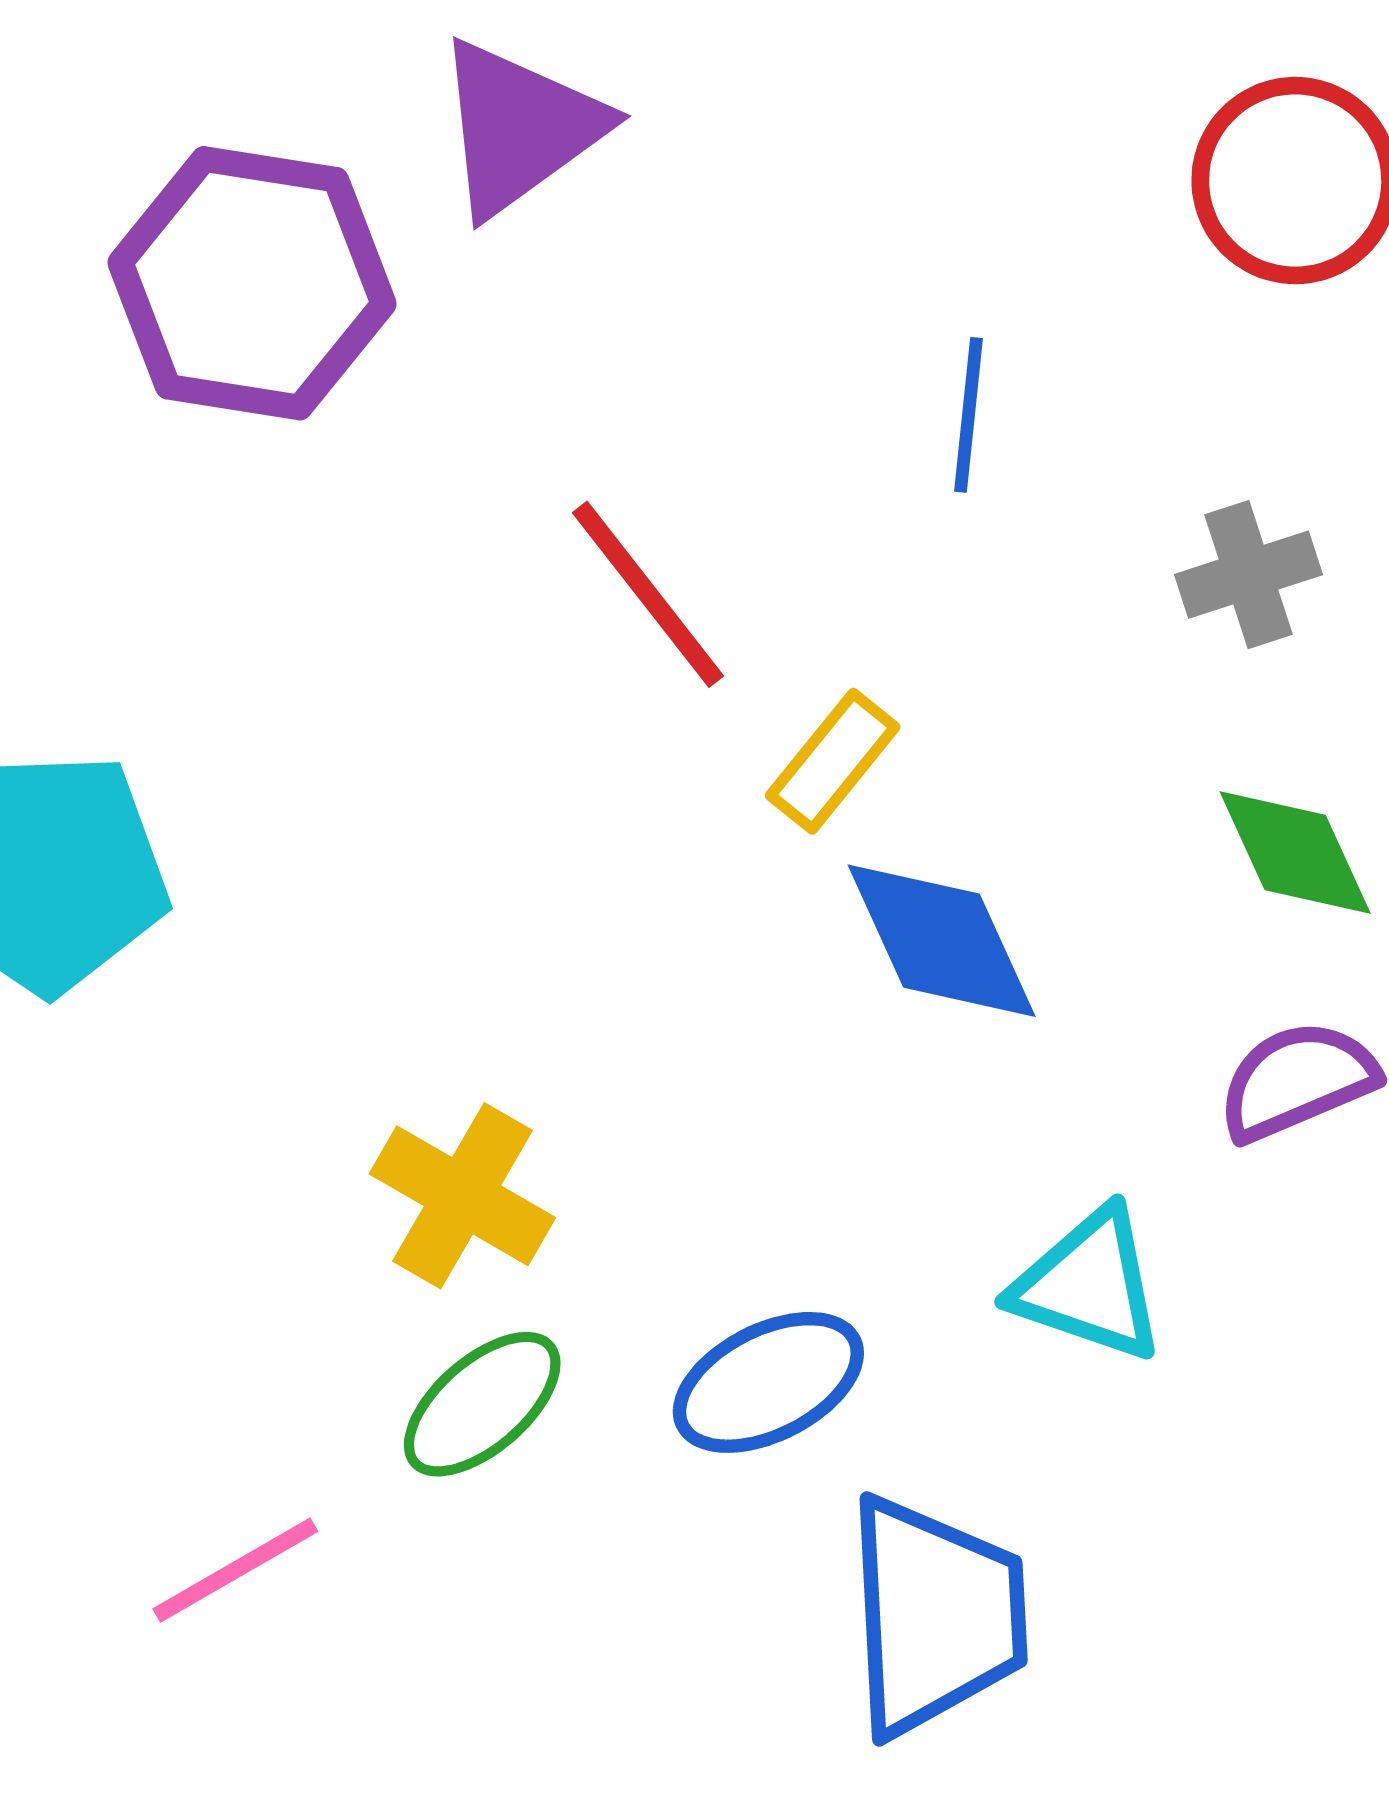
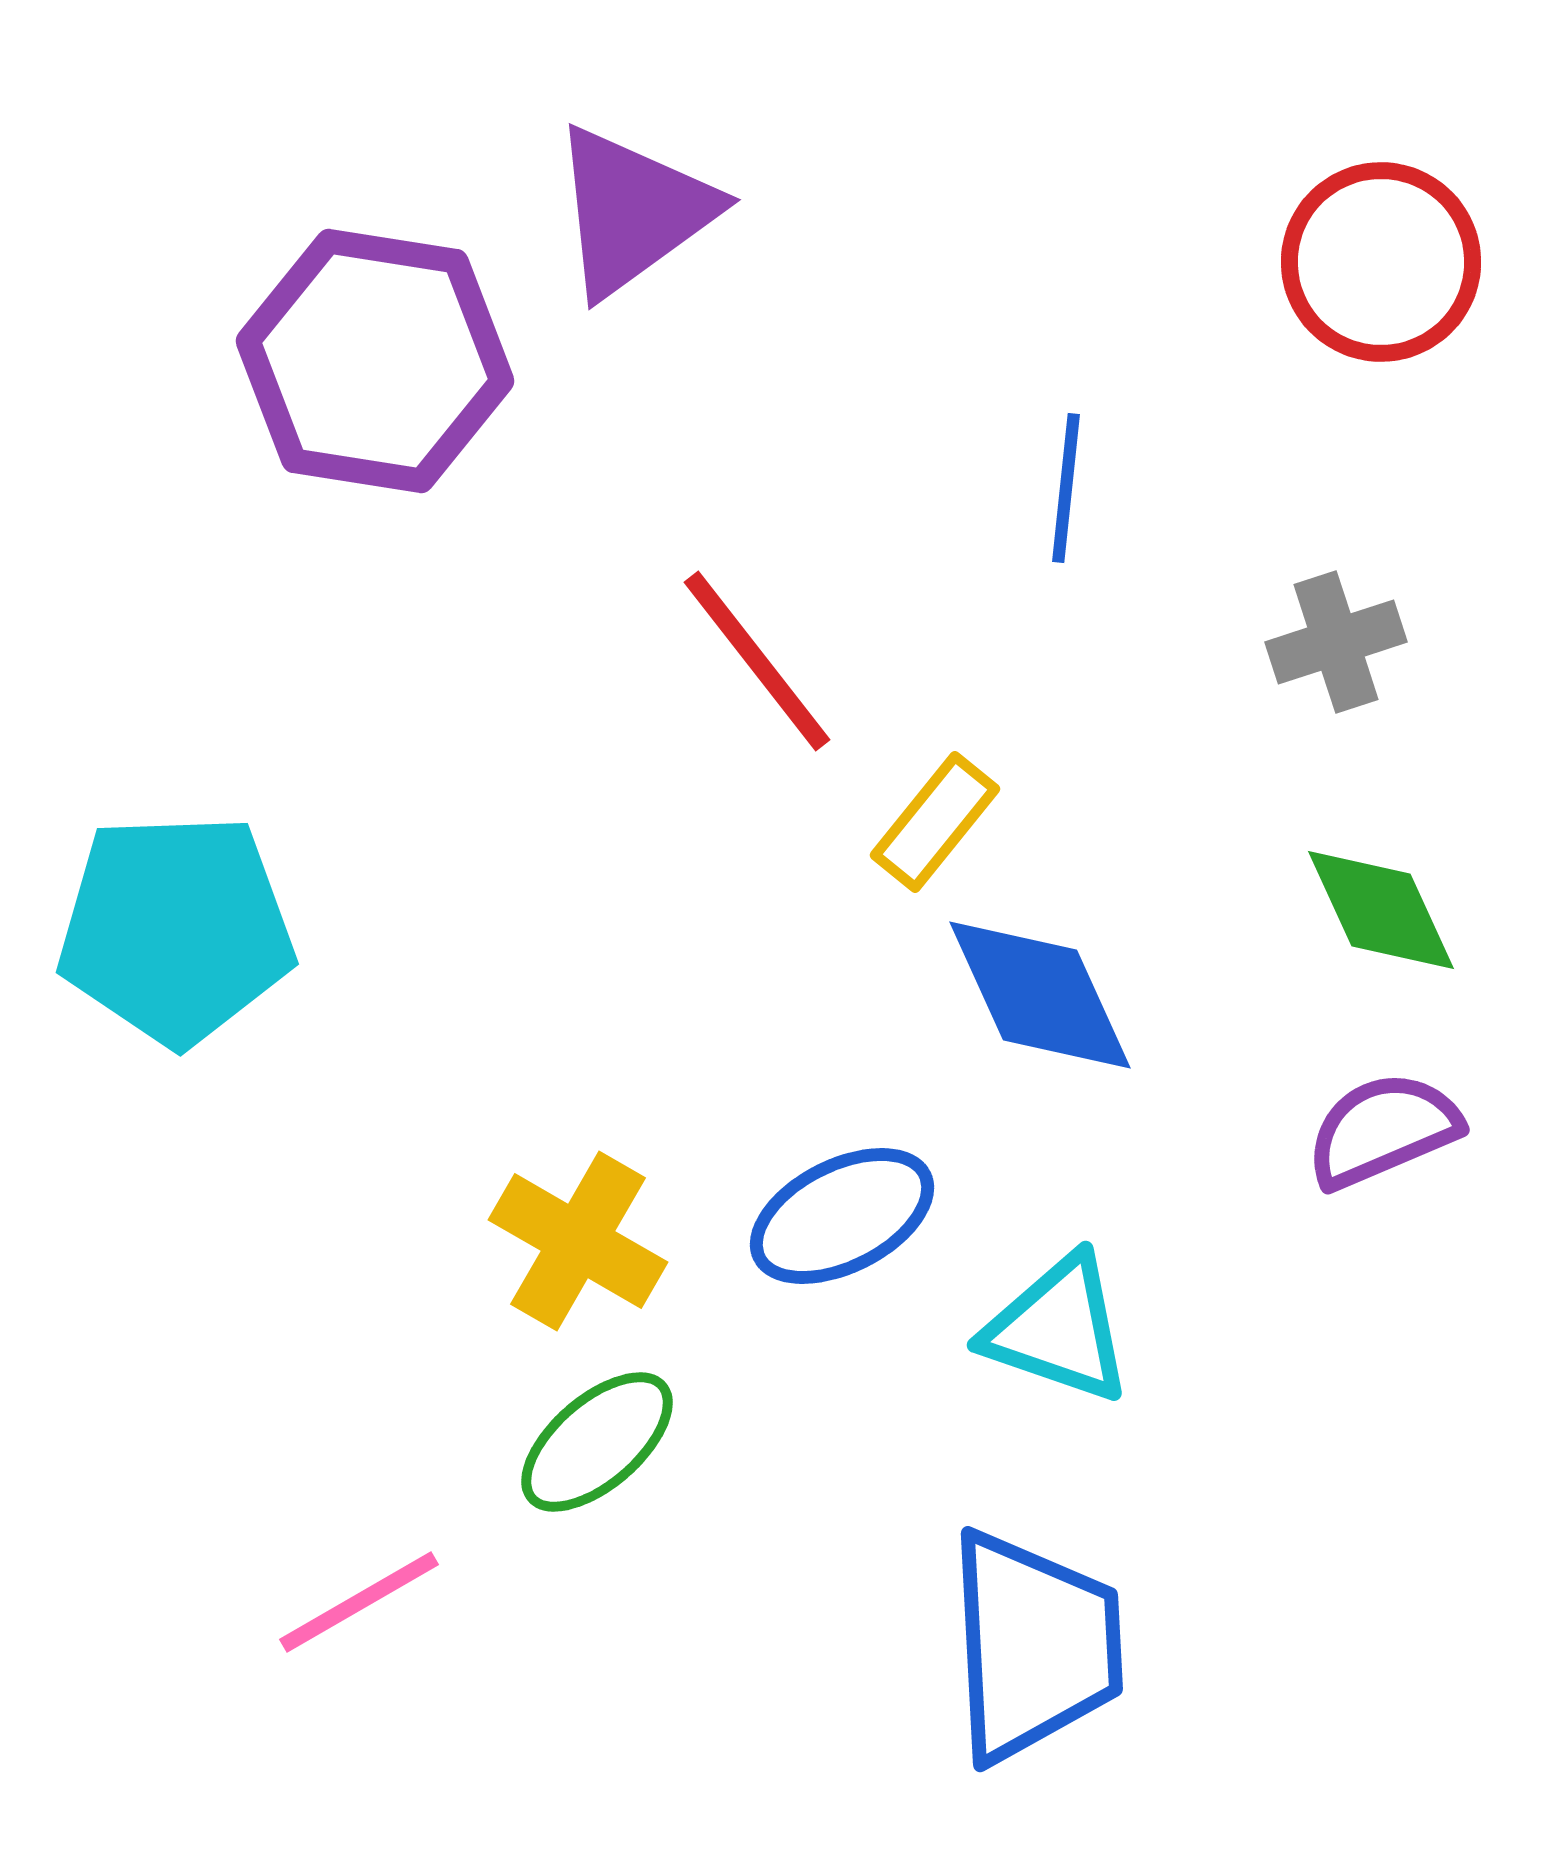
cyan triangle: (1089, 1285) -> (1058, 1329), moved
blue ellipse: (768, 1382) -> (842, 1216), moved

